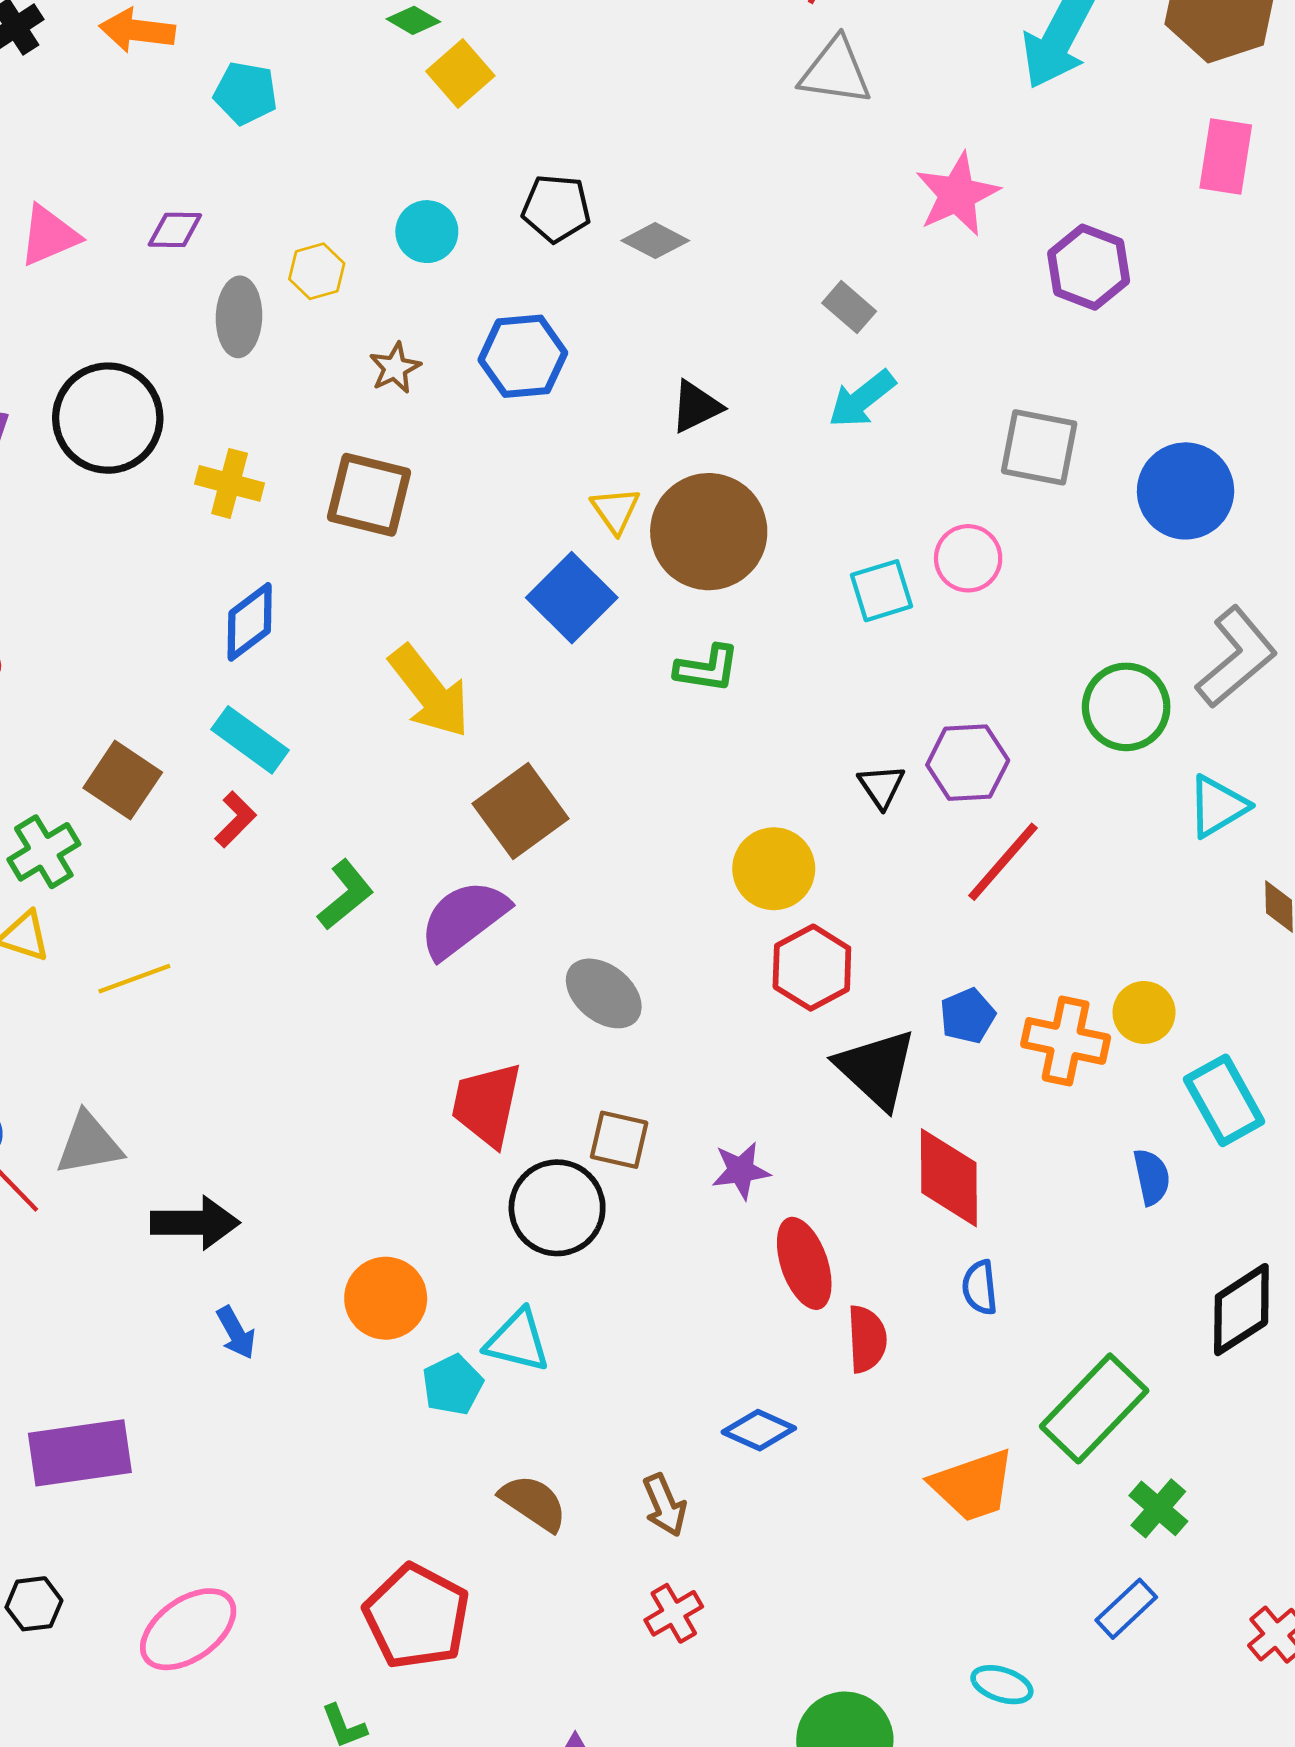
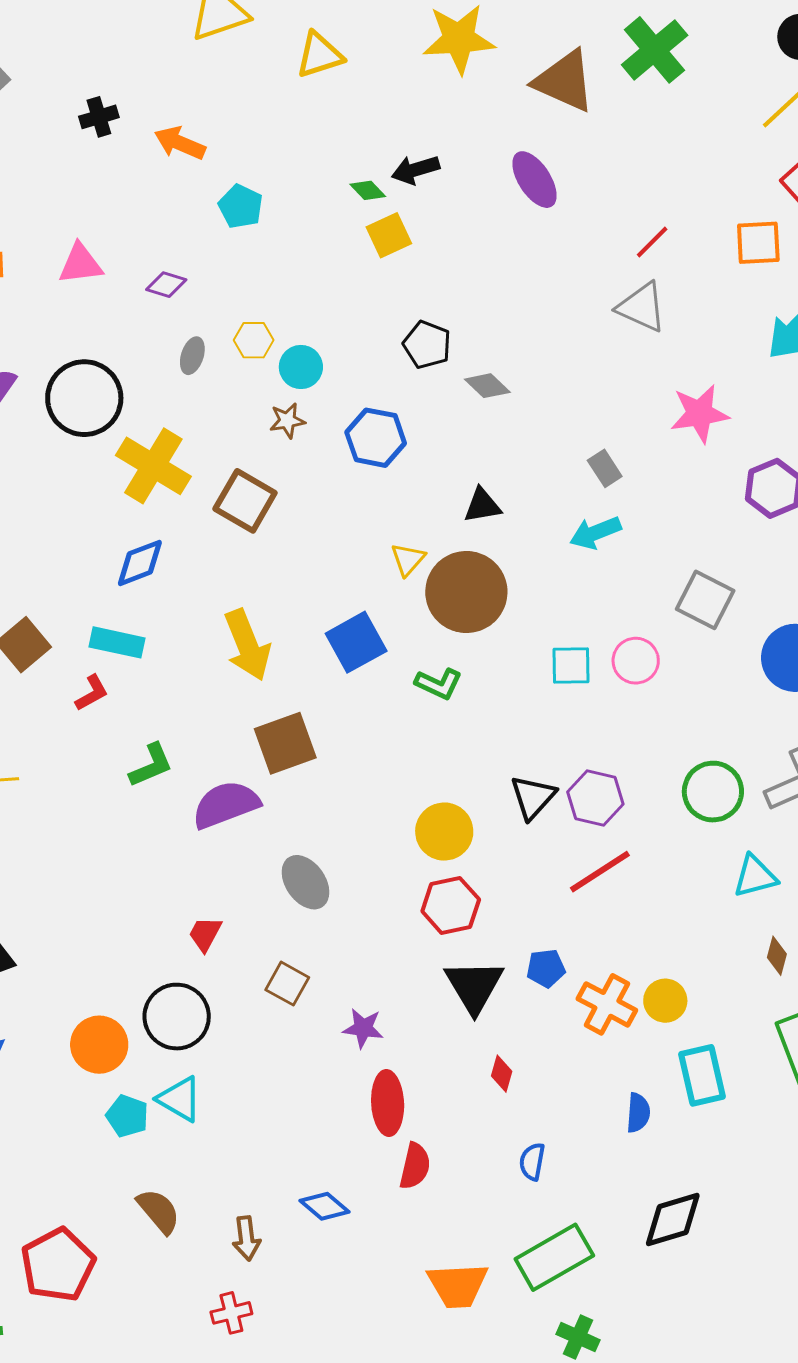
cyan circle: (427, 232) -> (301, 367), moved
gray ellipse: (239, 317) -> (192, 356), size x0.7
yellow cross: (230, 483) -> (153, 466), size x1.6
blue square: (572, 598) -> (356, 642), moved
cyan rectangle: (250, 740) -> (117, 642), turned -40
black triangle: (881, 786) -> (533, 797), size x1.4
red trapezoid: (487, 1104) -> (205, 934), size x0.6
red diamond: (949, 1178) -> (502, 1074), size x0.5
black circle: (557, 1208) -> (177, 1017), moved
blue semicircle: (980, 1288) -> (532, 1162), moved
cyan pentagon: (453, 1385) -> (127, 1116), turned 30
green cross: (1158, 1508) -> (578, 1337), turned -33

